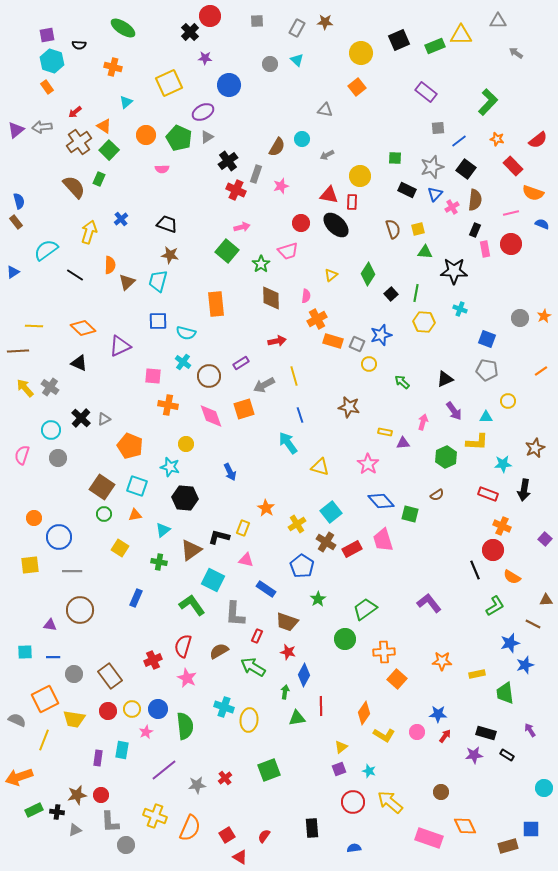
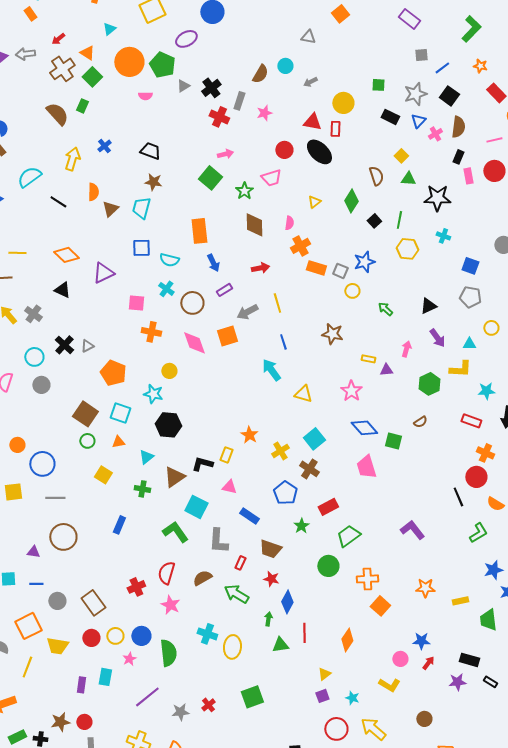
orange circle: (146, 135) -> (129, 62), size x1.5
gray triangle: (207, 137) -> (183, 86), moved
brown semicircle: (393, 229) -> (376, 176), moved
yellow square: (418, 229) -> (401, 156), turned -32
blue arrow: (230, 472) -> (213, 263), moved
red rectangle: (352, 549) -> (328, 507), moved
yellow L-shape: (384, 735) -> (389, 685), moved

